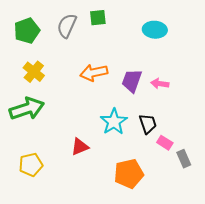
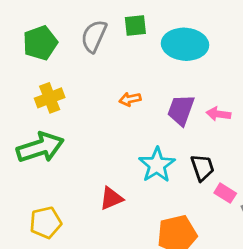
cyan ellipse: (155, 30) -> (185, 44), moved, size x1.4
yellow cross: (34, 72) -> (50, 98), turned 30
orange arrow: (94, 73) -> (130, 99), size x0.6

